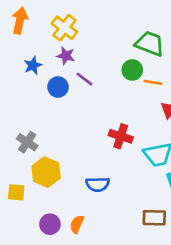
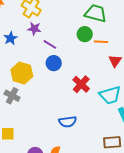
blue circle: (58, 87) -> (54, 63), moved
red cross: (121, 136) -> (81, 84), turned 30
yellow hexagon: (46, 172) -> (22, 73), moved

